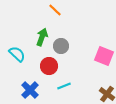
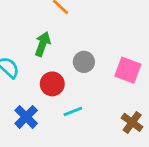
gray circle: (61, 46) -> (84, 62), moved

